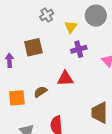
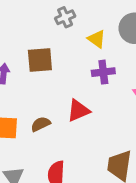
yellow triangle: (71, 27) -> (97, 39), turned -40
red triangle: (65, 79) -> (78, 111), turned -30

